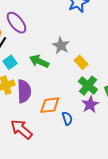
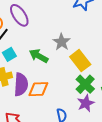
yellow rectangle: (81, 62) -> (80, 61), size x1.5
orange diamond: (50, 105) -> (38, 89), moved

